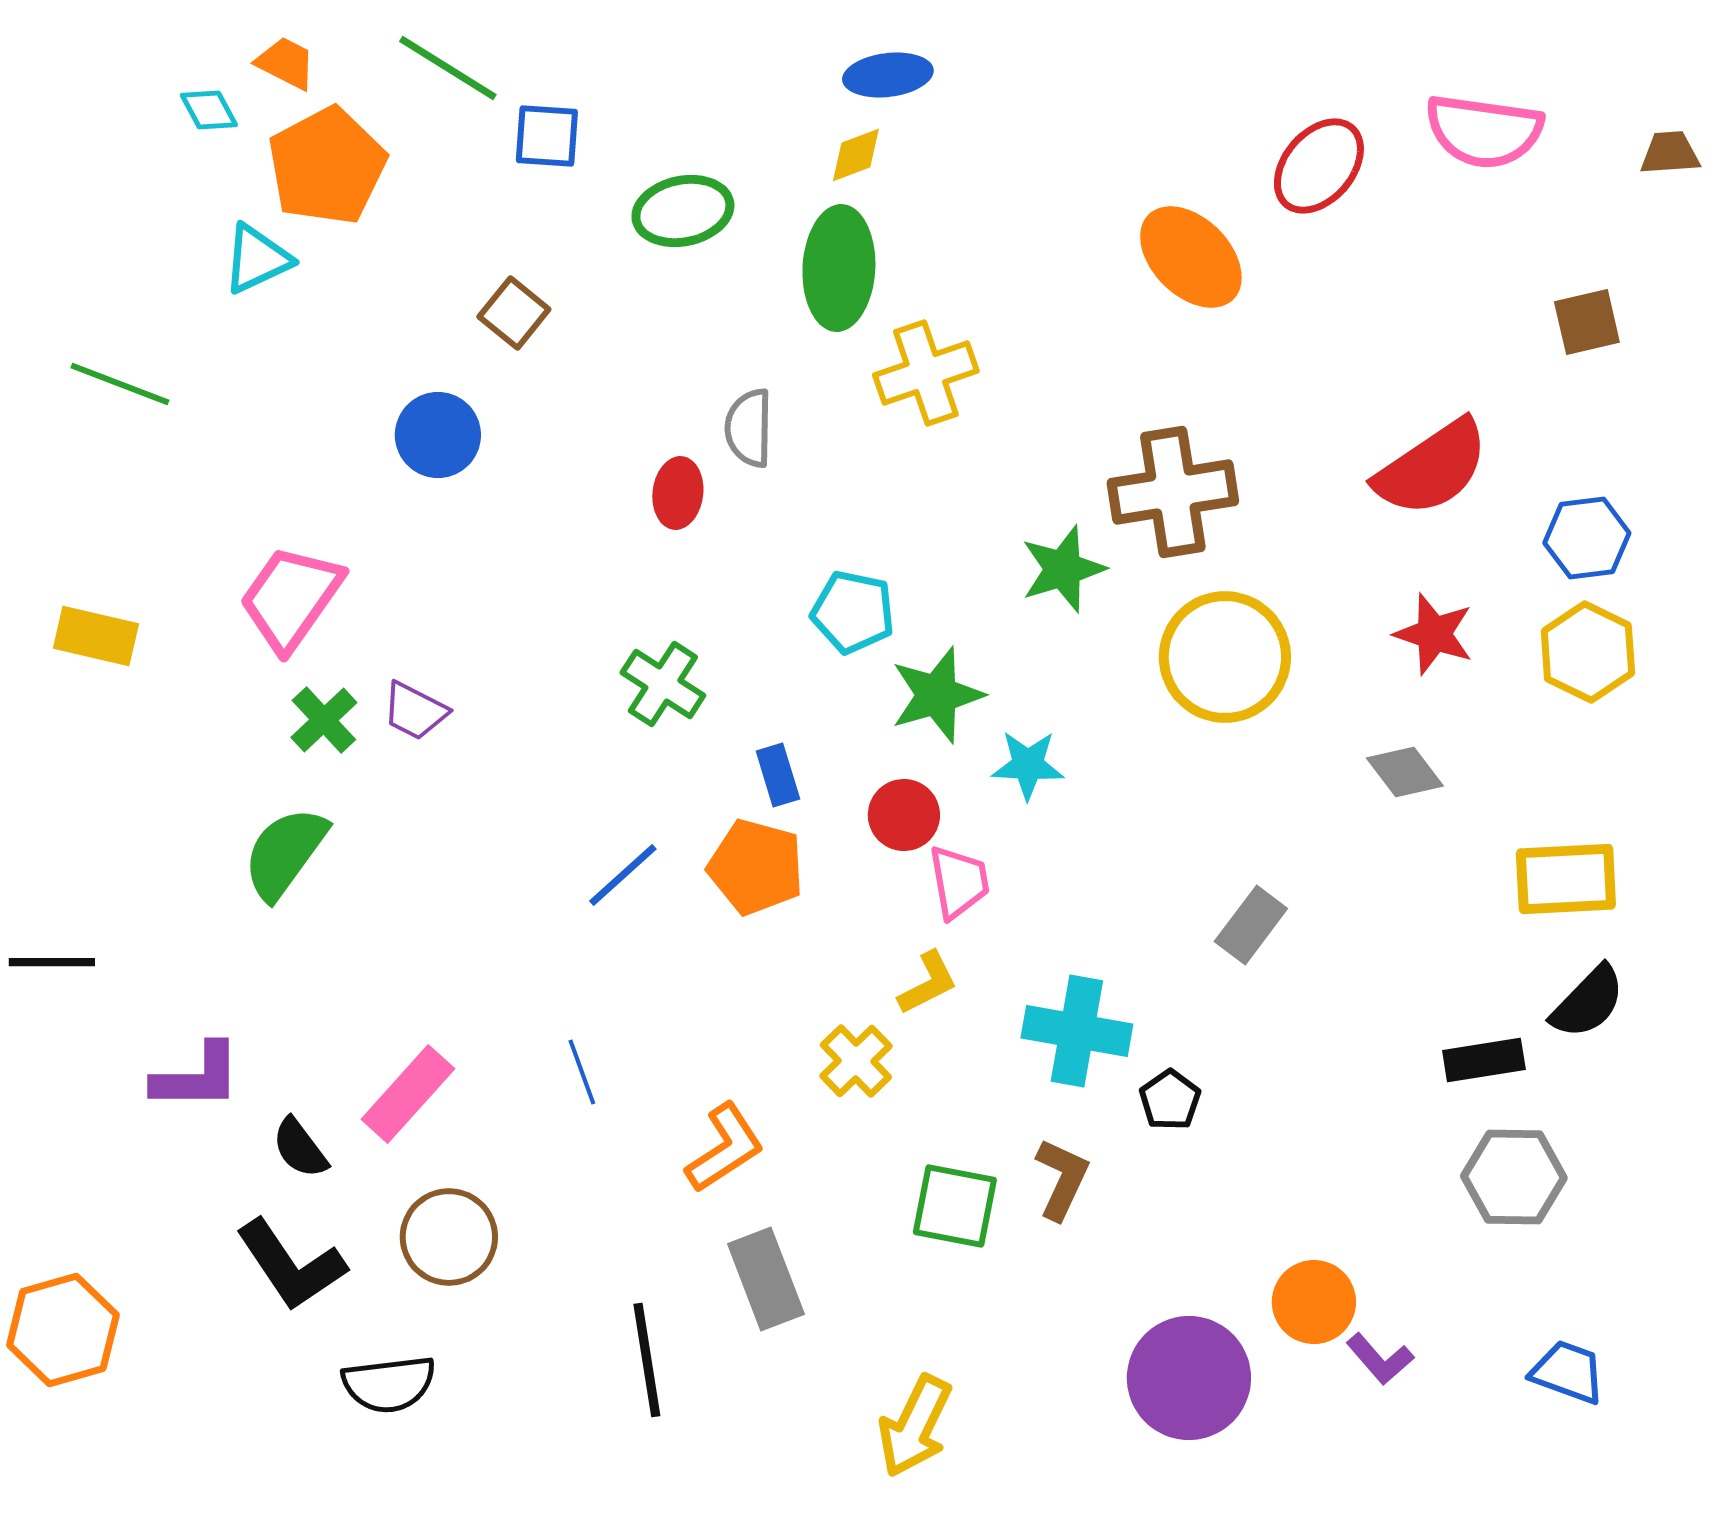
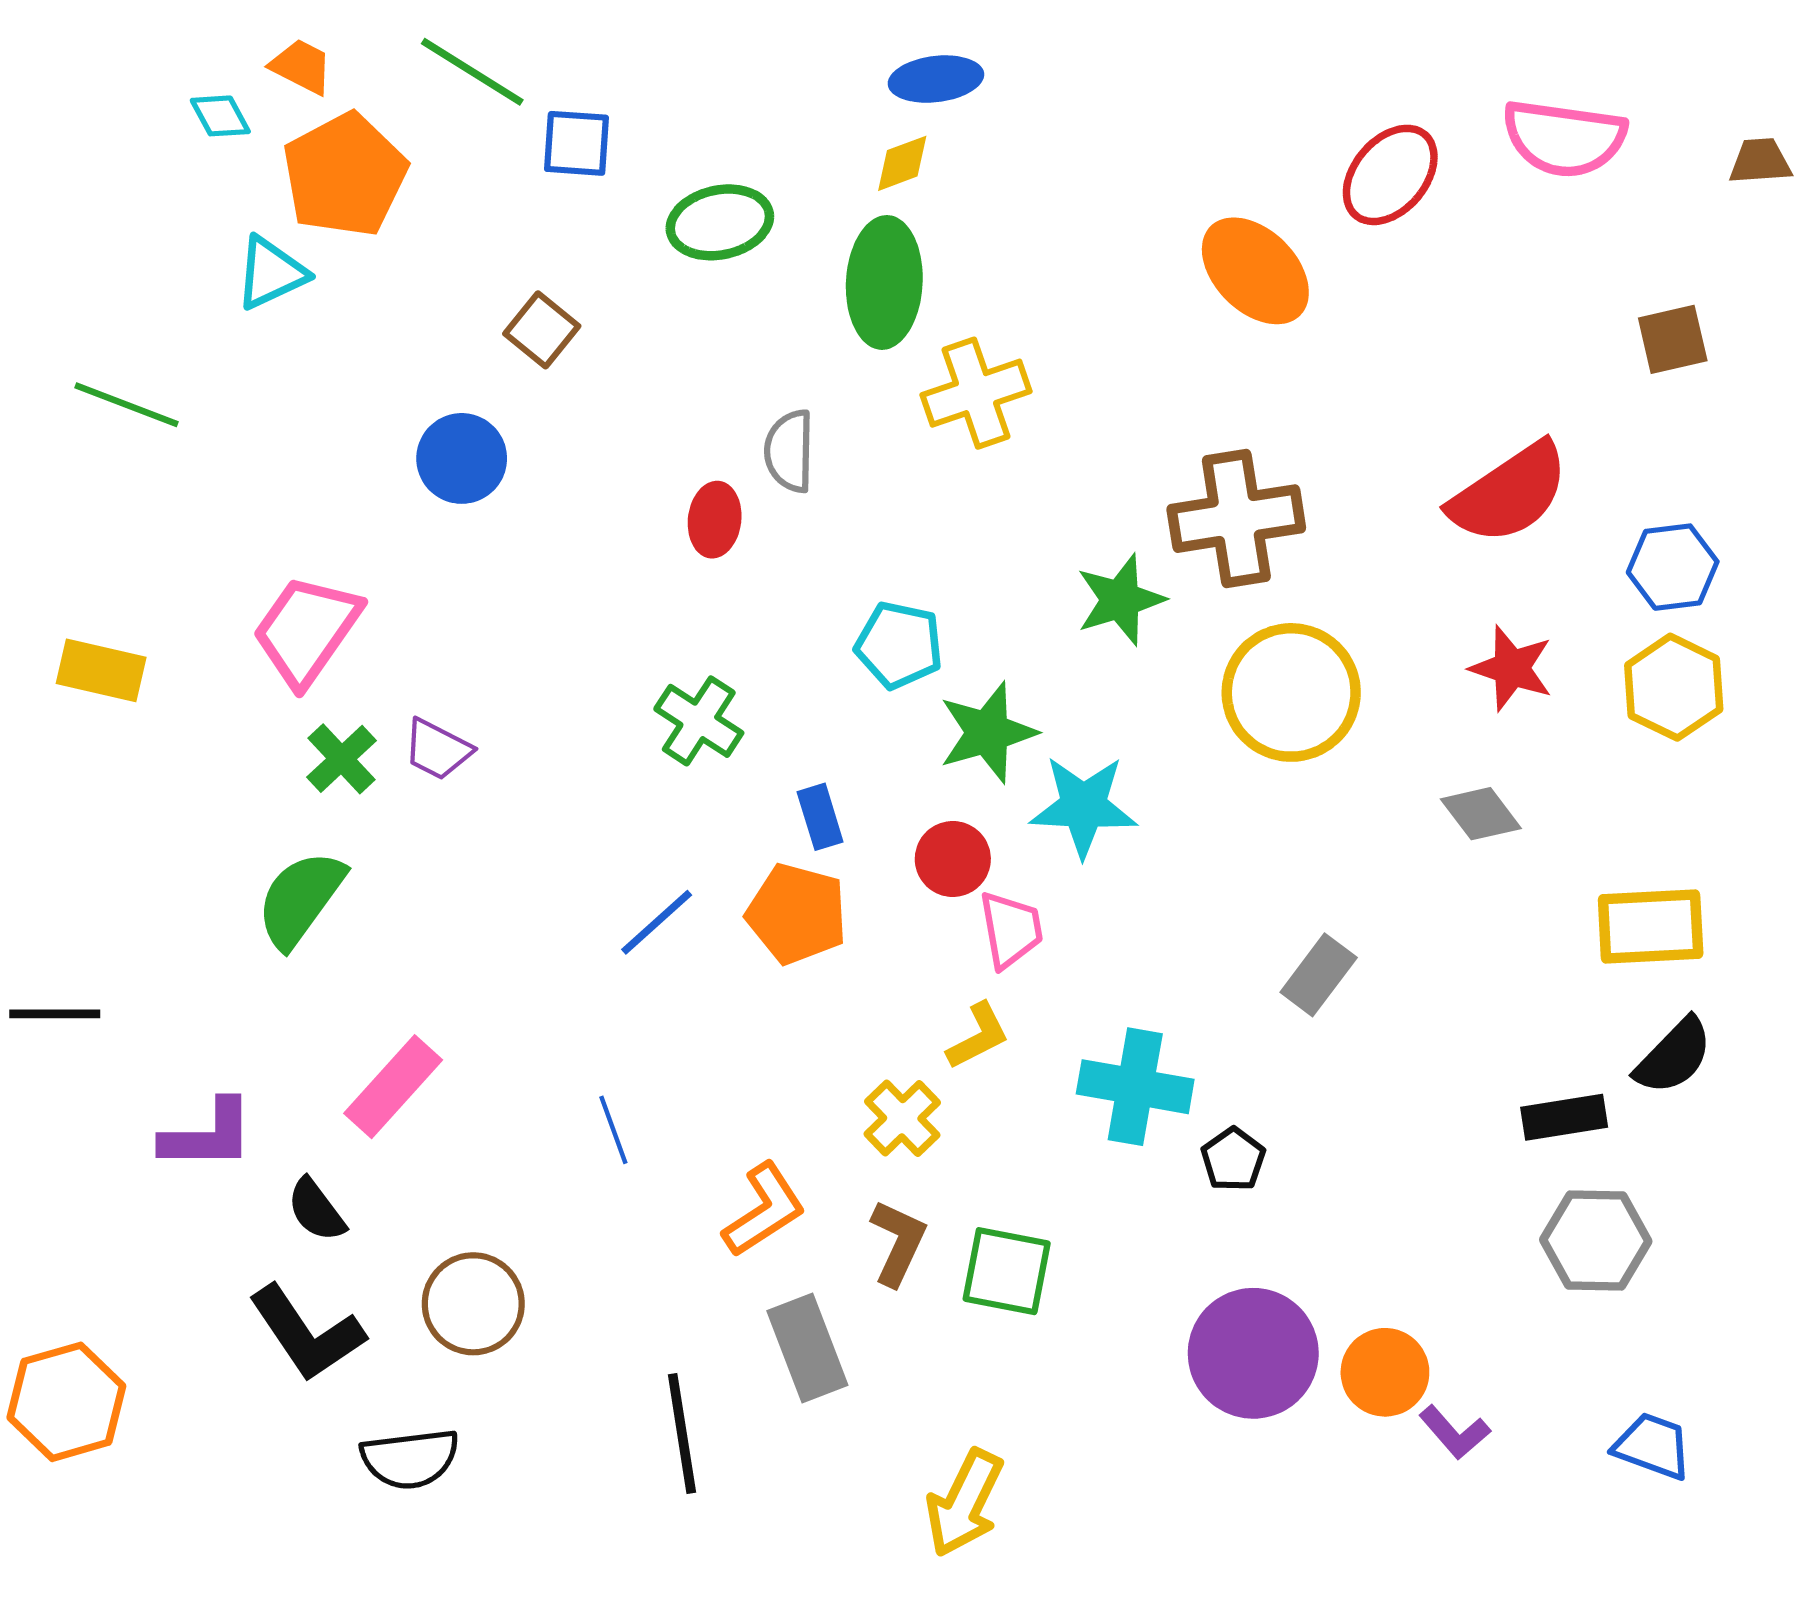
cyan star: (1028, 765) -> (1084, 806), size x1.4
pink rectangle: (408, 1094) -> (393, 1087), moved
brown L-shape: (1062, 1179) -> (898, 1243), moved
purple circle: (1189, 1378) -> (1253, 1353), moved

